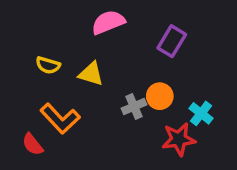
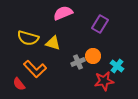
yellow semicircle: (48, 65) -> (28, 38), size x1.5

